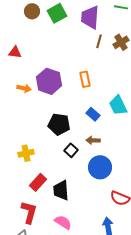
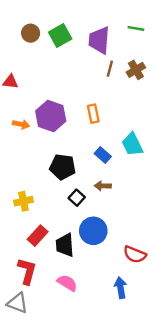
blue circle: (100, 167) -> (93, 231), moved

